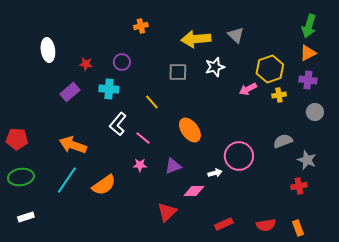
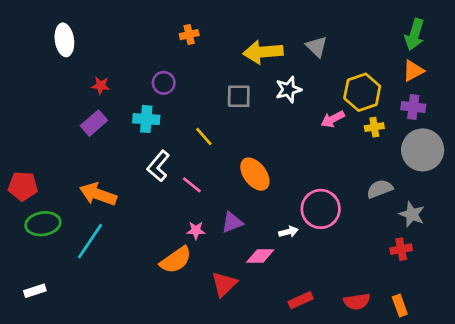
white ellipse: (48, 50) -> (64, 40), moved
red star: (86, 64) -> (101, 86), moved
gray circle: (315, 112) -> (423, 150), size x1.8
pink star: (140, 165) -> (196, 230), moved
green ellipse: (21, 177) -> (43, 224), moved
orange semicircle: (104, 185) -> (176, 260), moved

